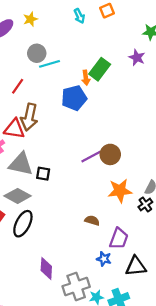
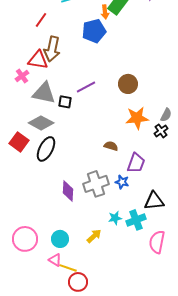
purple line: (91, 157) -> (86, 87), moved
black triangle: (136, 266) -> (154, 201), moved
gray cross: (76, 287) -> (96, 184), moved

